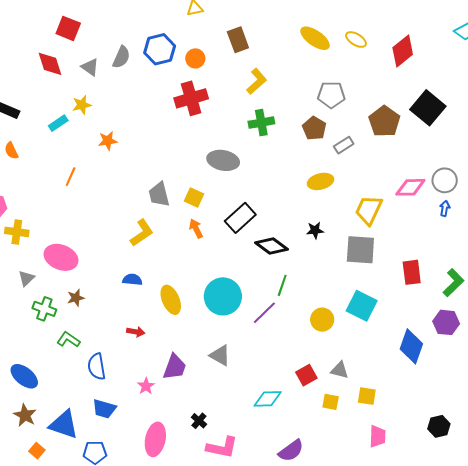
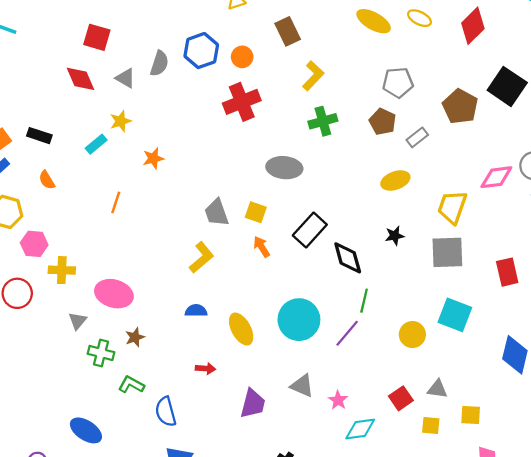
black diamond: (271, 246) -> (348, 258), turned 44
pink star: (146, 386) -> (338, 400), moved

